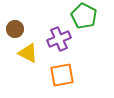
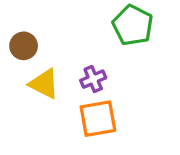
purple cross: (59, 39) -> (93, 79), moved, size x0.7

